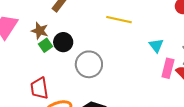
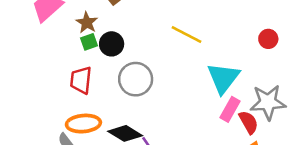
cyan triangle: (156, 45) -> (223, 78), size x1.8
red trapezoid: (39, 88) -> (81, 80), moved

